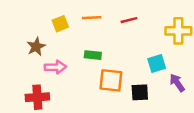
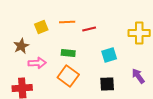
red line: (129, 20) -> (89, 29), moved
cyan square: (157, 63) -> (109, 55), moved
orange square: (111, 80) -> (68, 76), moved, turned 30

